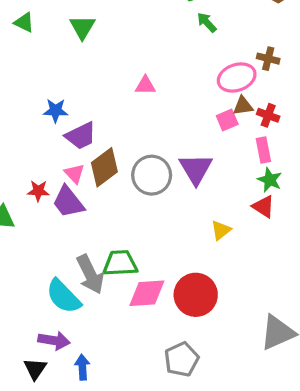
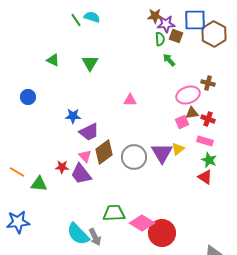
pink rectangle: (263, 150) -> (205, 141), turned -63
yellow triangle: (221, 230) -> (178, 149), moved
gray arrow: (90, 274) -> (95, 237), moved, size x0.7
pink diamond: (147, 293) -> (142, 223), moved, turned 35

